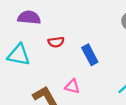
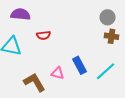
blue rectangle: (90, 55) -> (80, 65), moved

